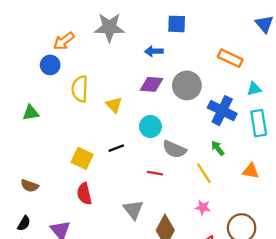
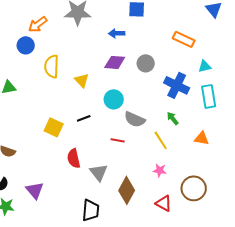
gray circle: (187, 85) -> (146, 63), size x0.7
red semicircle: (84, 194) -> (74, 158), moved

